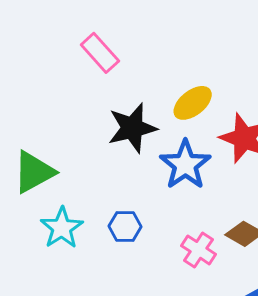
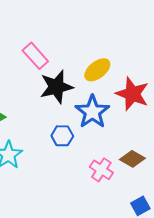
pink rectangle: (100, 53) -> (35, 56), moved
blue hexagon: (125, 226) -> (62, 136), moved

